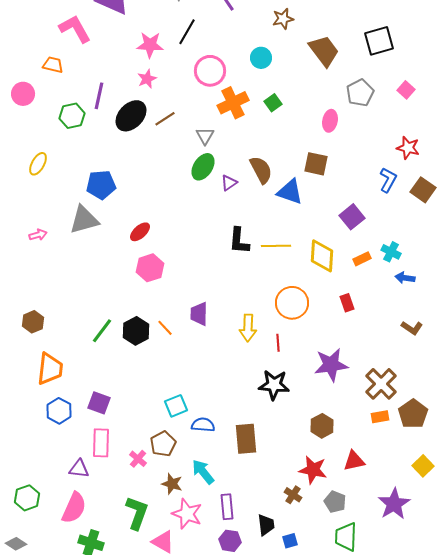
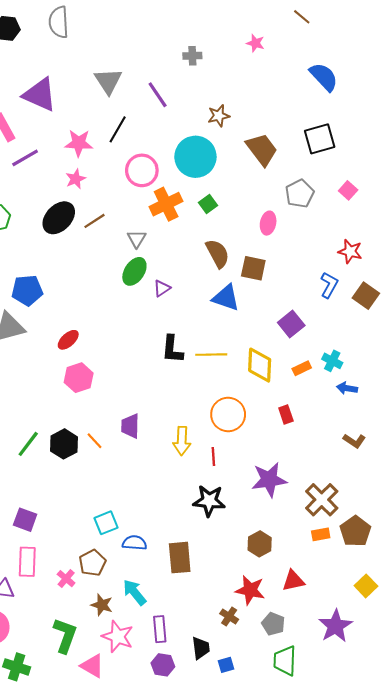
cyan circle: (261, 58) -> (195, 157), size x1.8
purple line: (99, 96) -> (25, 158), moved, turned 48
brown semicircle: (261, 170) -> (218, 254), moved

